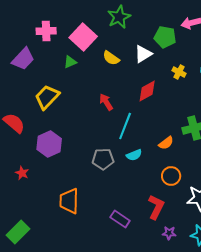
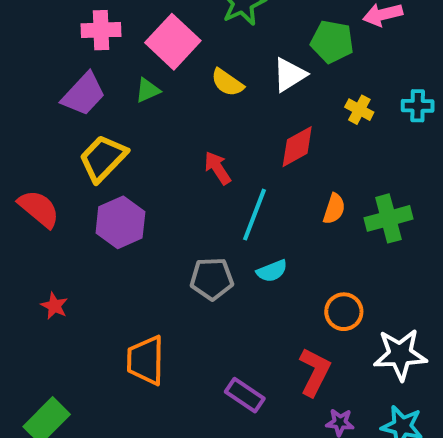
purple trapezoid: (23, 59) -> (84, 94), moved
orange semicircle: (166, 143) -> (334, 209), moved, turned -35
purple hexagon: (49, 144) -> (120, 222), moved

